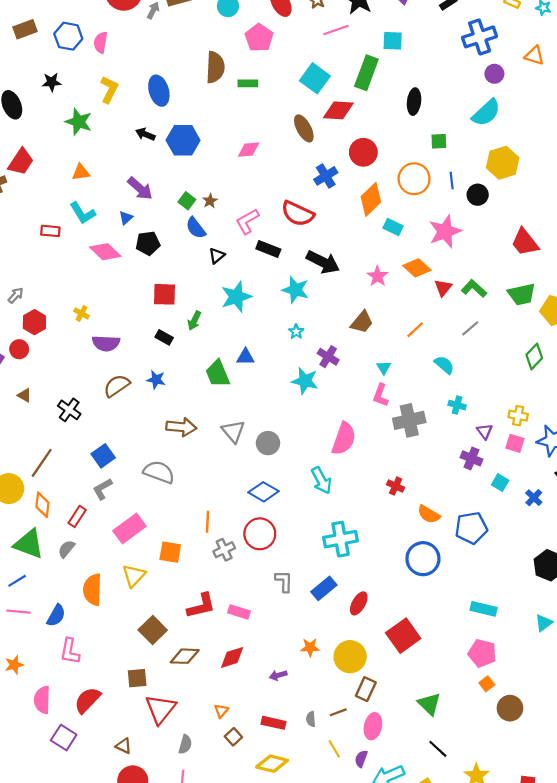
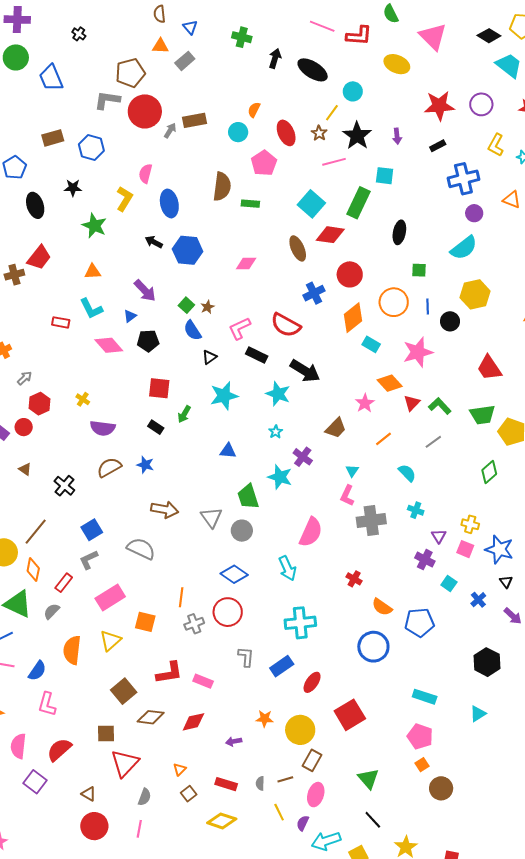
pink semicircle: (101, 42) -> (145, 174), moved
pink star: (378, 276) -> (365, 403), moved
green trapezoid: (218, 374) -> (248, 497), moved

